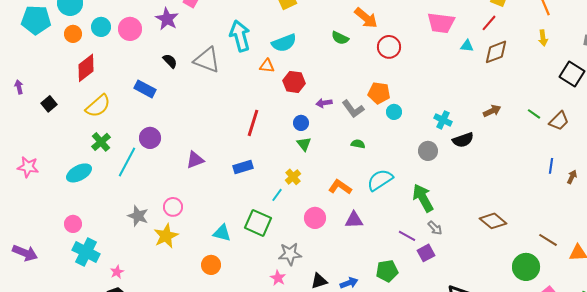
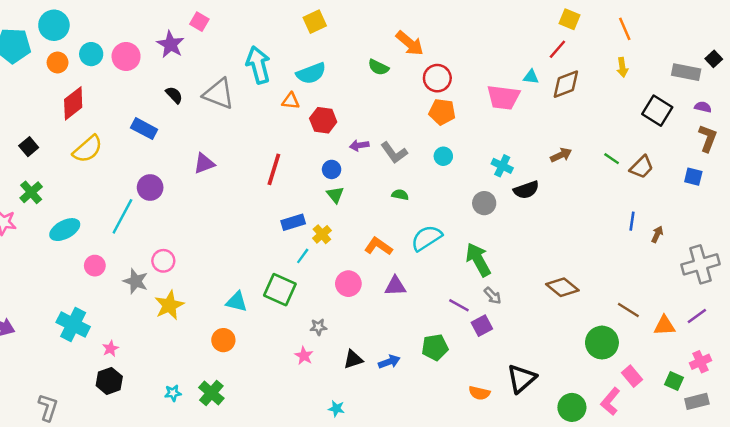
pink trapezoid: (441, 23) -> (503, 97), moved
orange pentagon: (379, 93) -> (442, 112), moved
green cross: (101, 142) -> (31, 192), moved
purple triangle: (195, 160) -> (204, 163), moved
blue rectangle: (243, 167) -> (293, 222), moved
pink circle: (173, 207) -> (163, 261), moved
pink circle: (73, 224) -> (95, 266), moved
gray star: (290, 254) -> (318, 327), size x0.6

